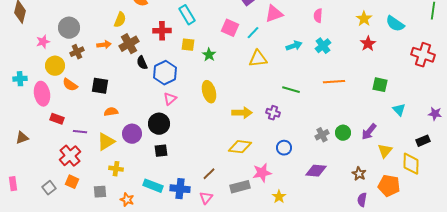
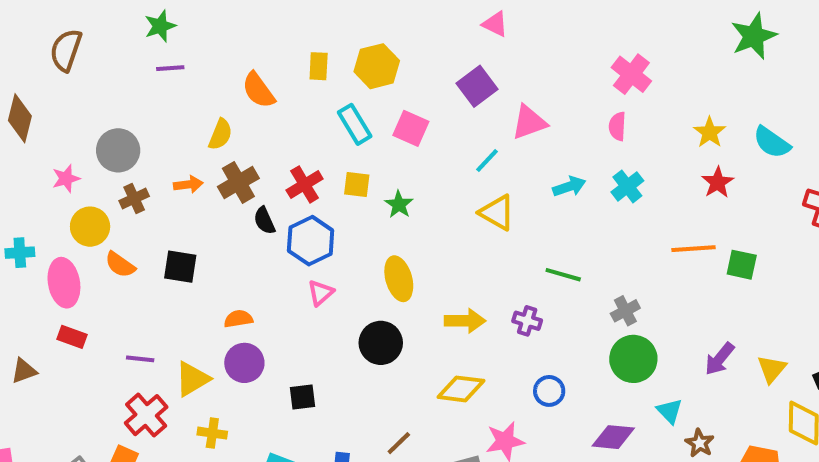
pink square: (230, 28) -> (411, 128), moved
red cross: (162, 31) -> (305, 184), moved, turned -30
yellow triangle: (258, 59) -> (497, 213), turned 36
orange line: (334, 82) -> (694, 249), moved
cyan triangle: (399, 110) -> (669, 411), moved
orange semicircle: (111, 112) -> (238, 319), moved
red rectangle: (57, 119) -> (72, 337), moved
black circle: (159, 124) -> (381, 343), moved
green circle: (343, 133) -> (633, 359), moved, size x1.5
gray cross: (322, 135) -> (625, 311), moved
yellow triangle: (385, 151) -> (772, 369), moved
red cross: (70, 156) -> (146, 415), moved

